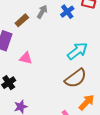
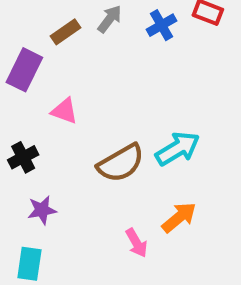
cyan arrow: (77, 51) -> (178, 149), moved
brown semicircle: (76, 78) -> (121, 163), moved

